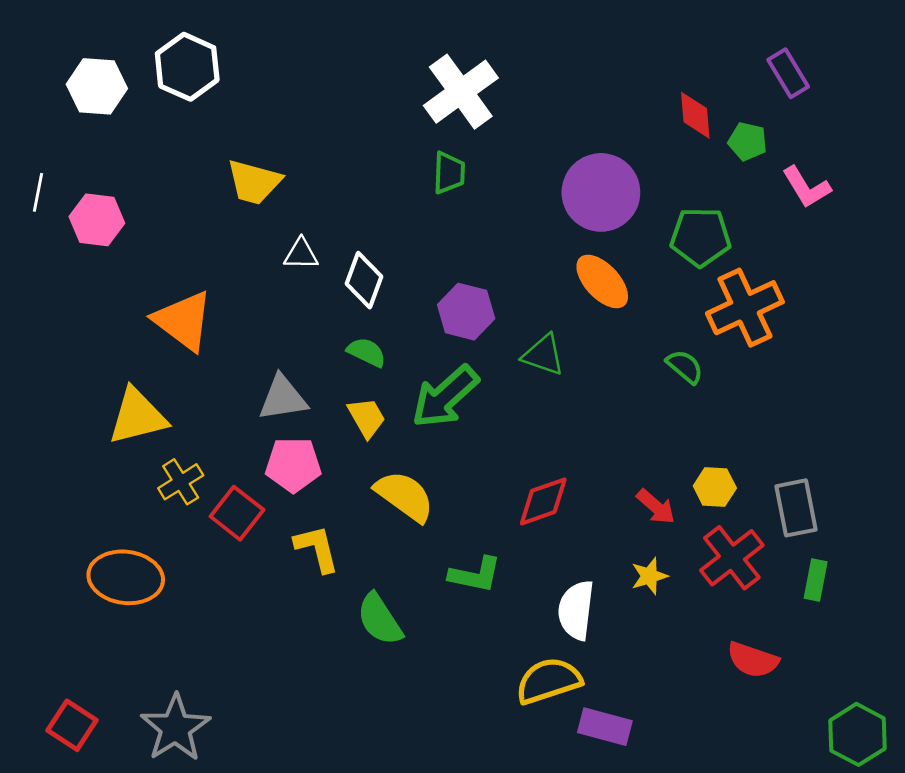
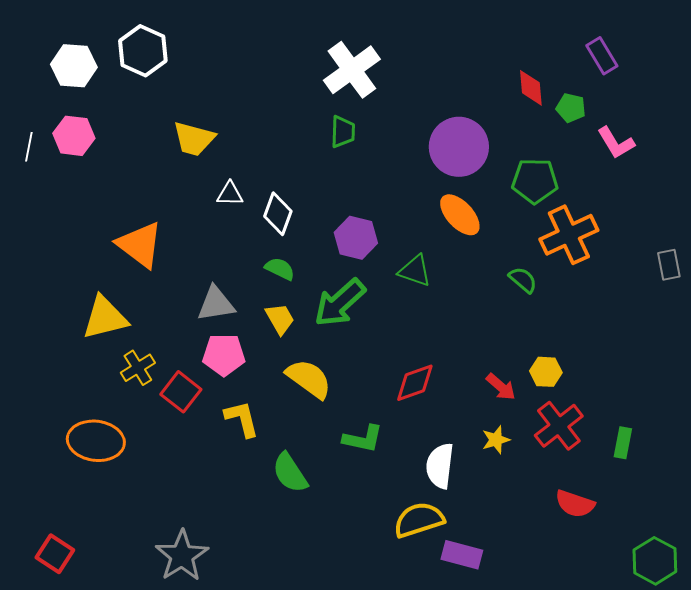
pink hexagon: (97, 220) -> (74, 136), moved
gray rectangle: (796, 508) -> (669, 265), moved, size x0.7
gray star: (175, 728) -> (182, 556), moved

